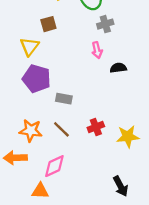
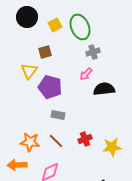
pink arrow: (97, 50) -> (86, 74), turned 56
black semicircle: (118, 68) -> (104, 89), size x1.5
purple pentagon: (37, 78) -> (50, 87), moved

